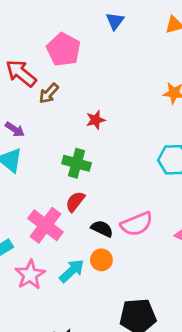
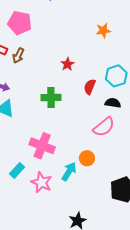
red star: (96, 120) -> (68, 64), moved
red semicircle: (75, 202) -> (90, 87), moved
black semicircle: (102, 229) -> (113, 103), moved

